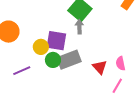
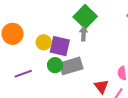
yellow circle: (41, 47) -> (44, 42), moved
red triangle: (100, 67) -> (101, 86), moved

